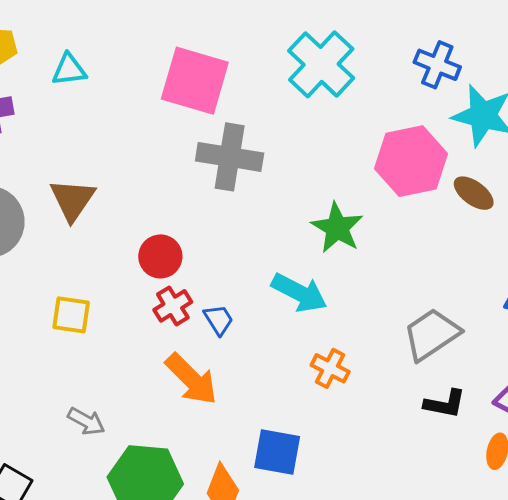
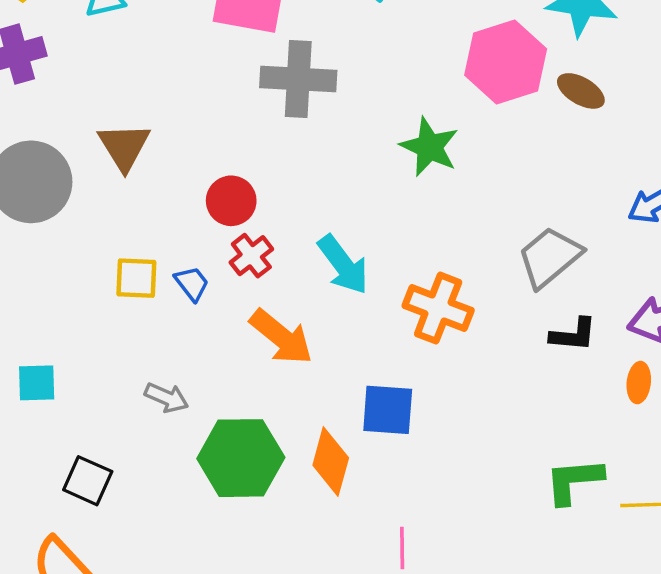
cyan arrow: (299, 293) -> (343, 265), moved, turned 32
blue trapezoid: (219, 320) -> (192, 283), moved
orange cross: (330, 368) -> (438, 308), size x1.5

